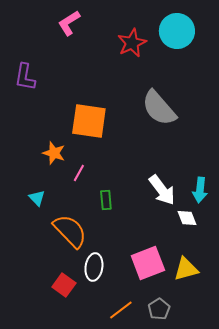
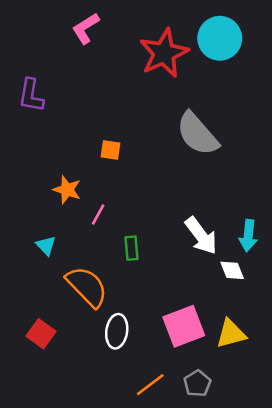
red star: (132, 43) -> (164, 53), size x1.4
orange square: (89, 121) -> (110, 150), size x0.5
red square: (64, 285) -> (41, 334), moved

